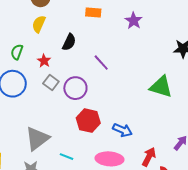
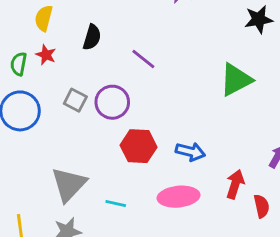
red star: (44, 61) -> (46, 55), moved
green triangle: (161, 87) -> (236, 80), turned -35

